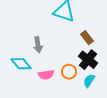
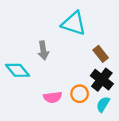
gray arrow: (38, 45) -> (43, 50), moved
cyan diamond: (21, 64) -> (17, 70), moved

